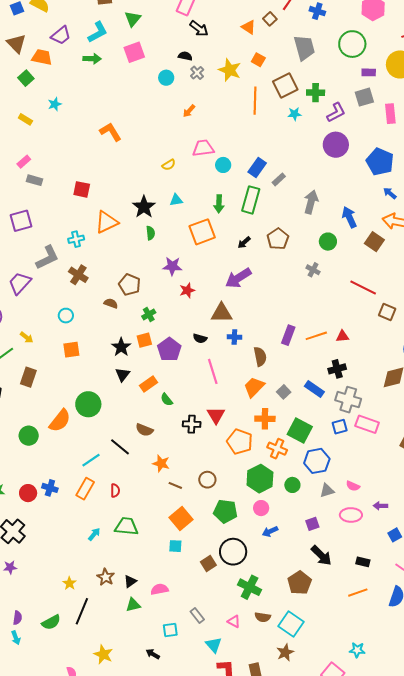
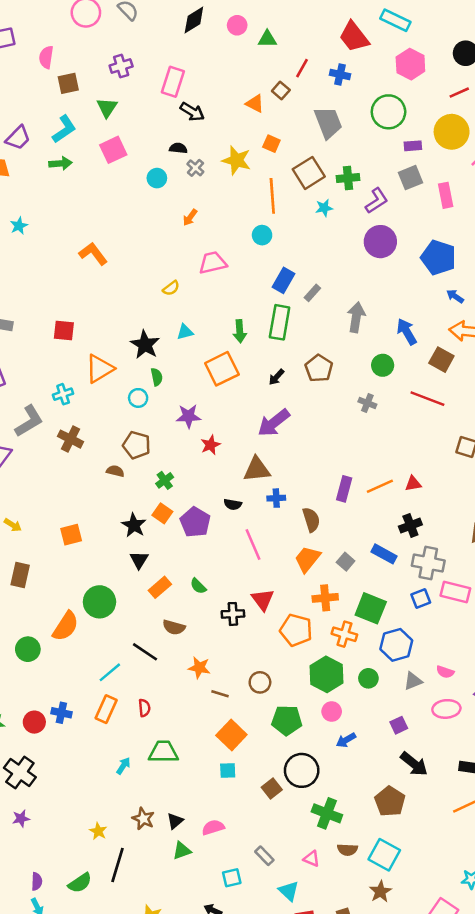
cyan circle: (223, 165) -> (262, 235), moved
red line: (363, 288) -> (427, 399), moved
cyan circle: (66, 316) -> (138, 398), moved
orange square: (144, 340) -> (162, 513), turned -35
orange rectangle: (149, 384) -> (160, 587), moved

